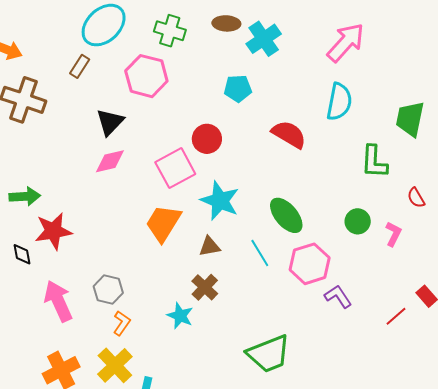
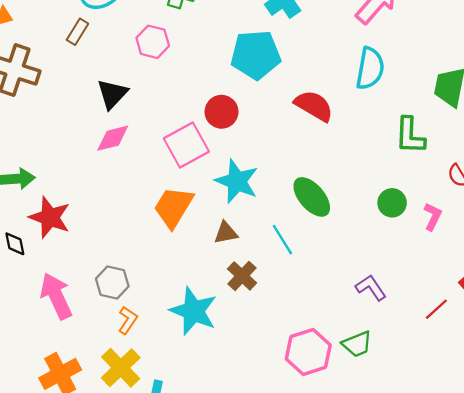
pink hexagon: (146, 76) -> (153, 42), size x0.7
cyan pentagon: (238, 89) -> (256, 55), size x1.6
red star: (53, 231) -> (50, 217), turned 30
pink hexagon: (310, 264) -> (308, 352), moved
brown cross: (205, 287) -> (242, 276), moved
cyan star: (180, 316) -> (193, 311), size x1.6
green trapezoid: (269, 354) -> (357, 344), moved, size x0.6

